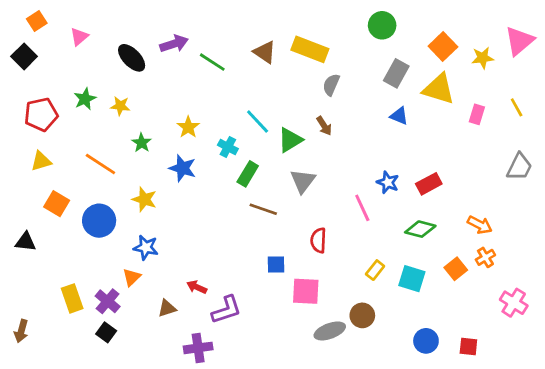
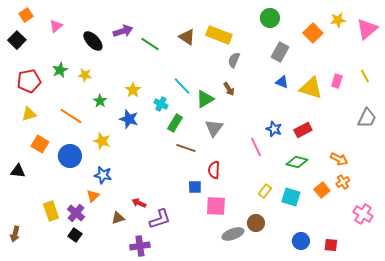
yellow star: (483, 58) -> (338, 20), moved
yellow triangle: (439, 89) -> (311, 88), moved
red semicircle: (318, 240) -> (214, 170), moved

